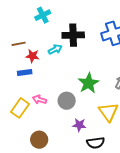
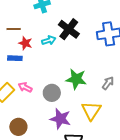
black cross: (73, 35) -> (69, 29), turned 30
green star: (88, 83) -> (76, 79), turned 30
purple star: (79, 125) -> (60, 119), size x1.5

